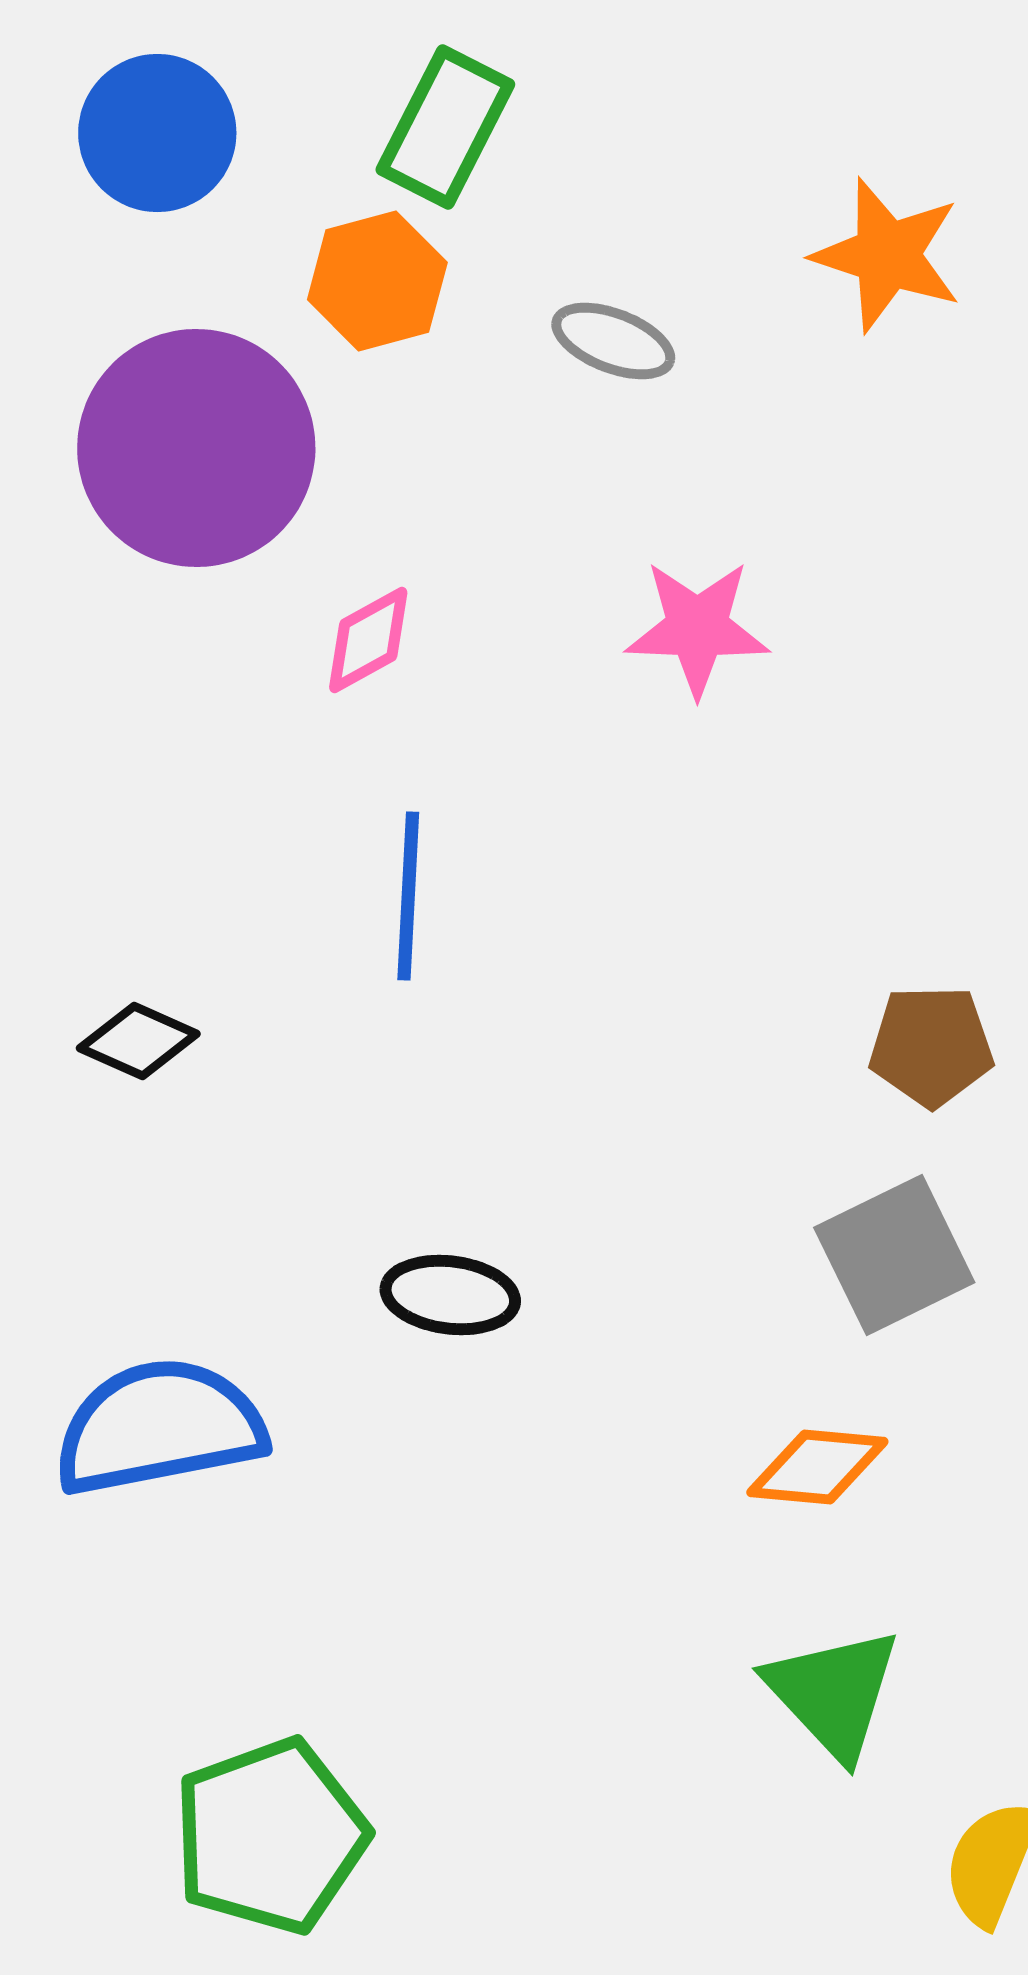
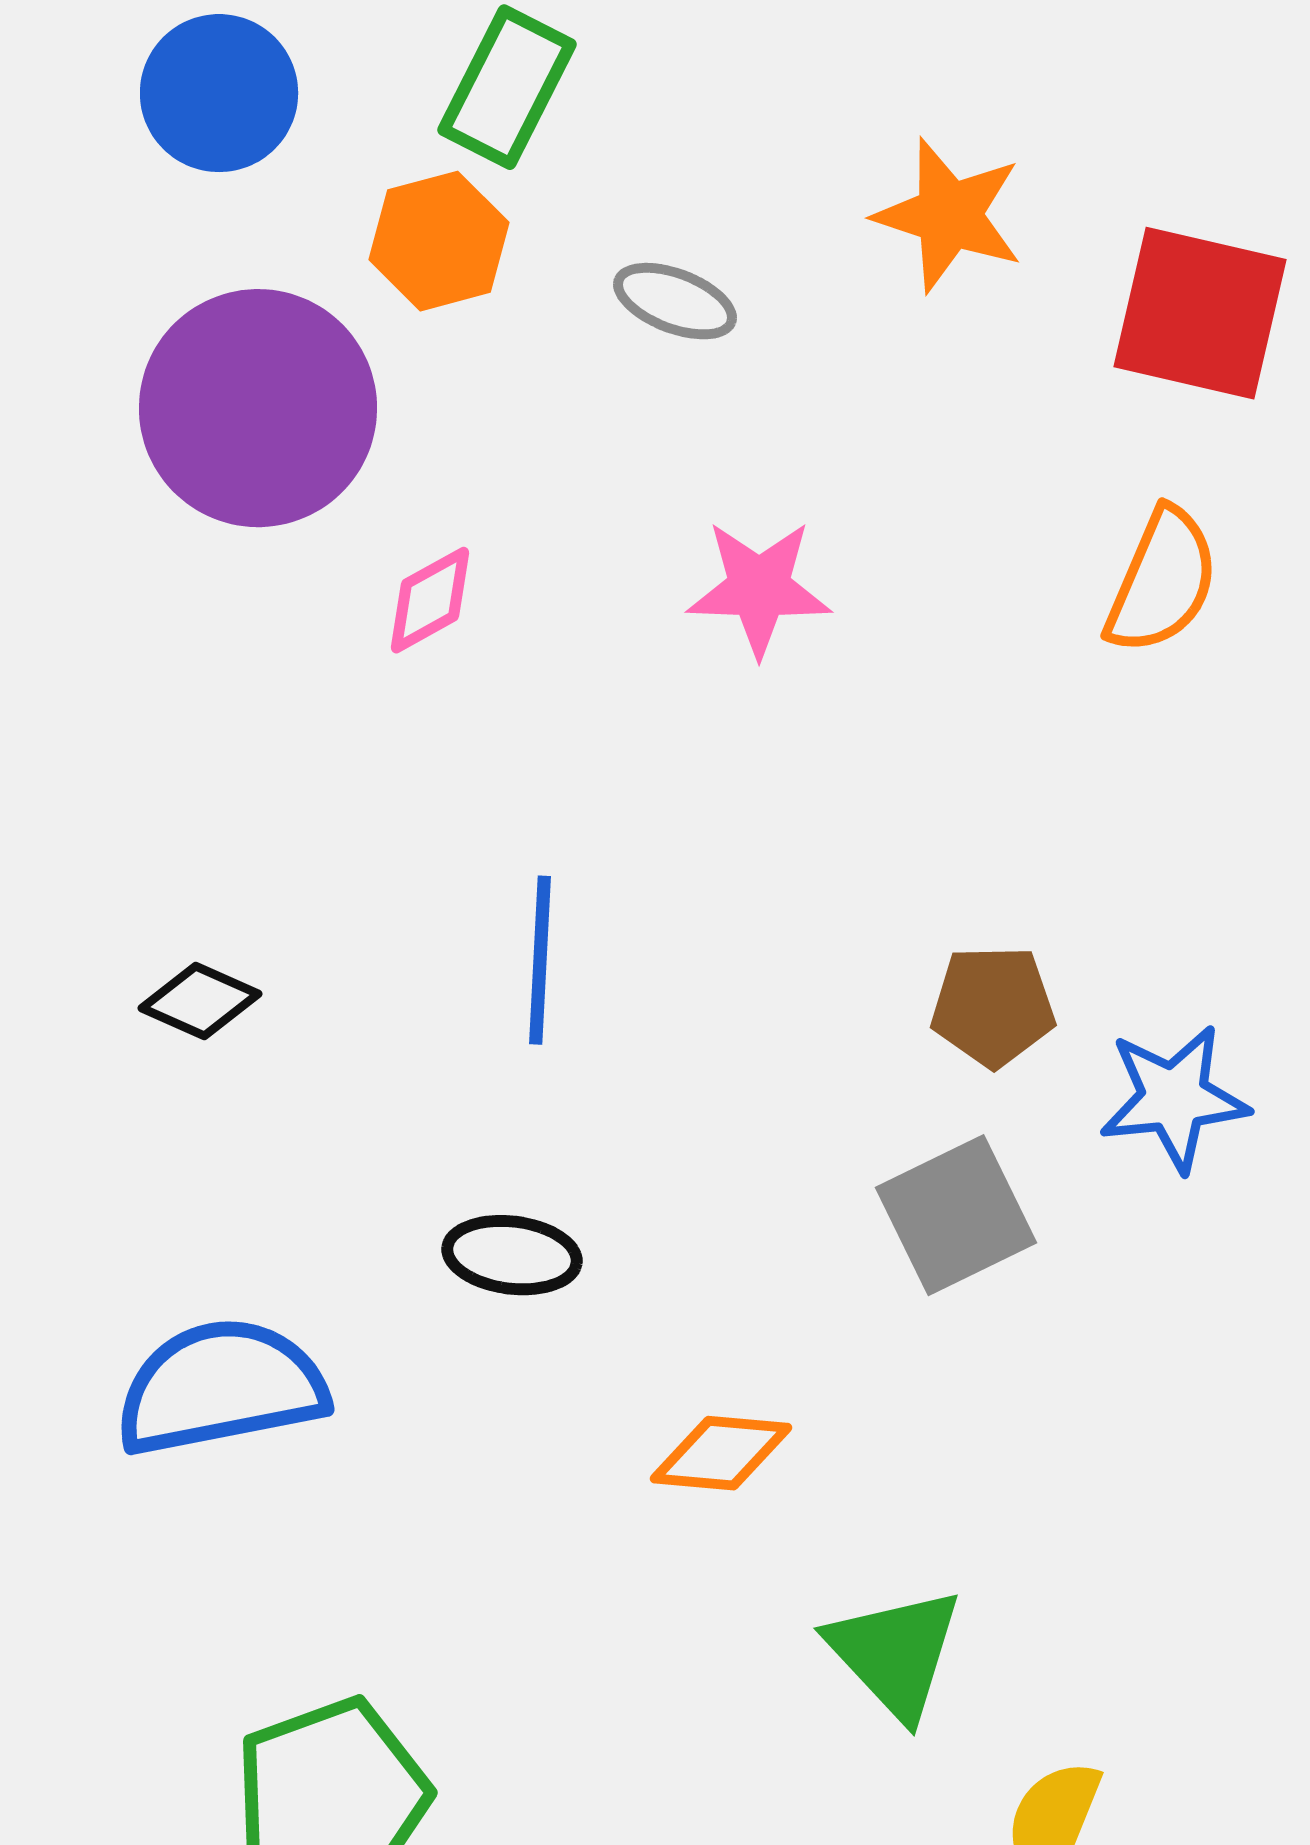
blue line: (408, 896) -> (540, 960), moved
orange diamond: (817, 1467) -> (721, 1453), moved

